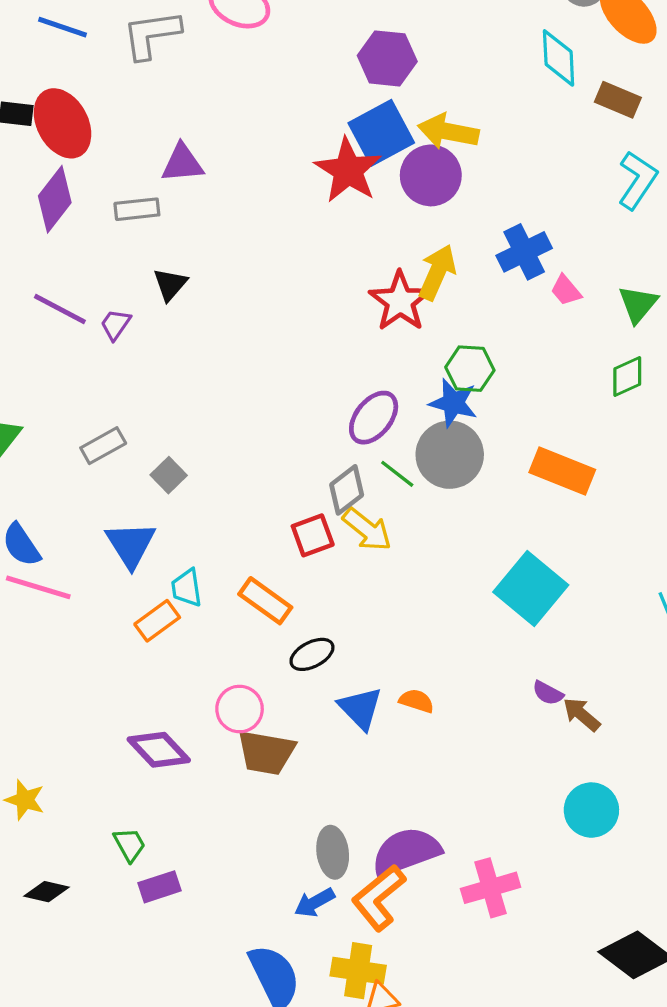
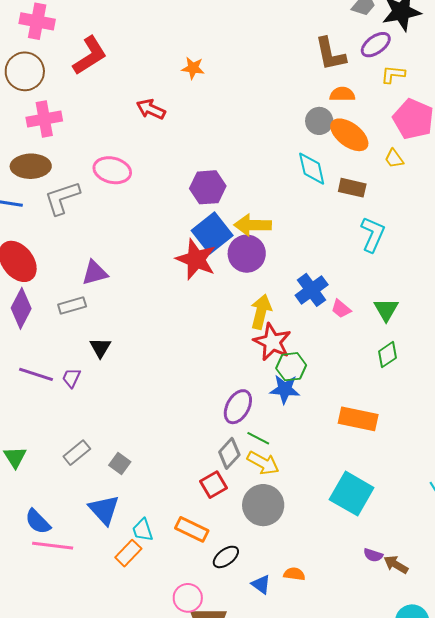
red star: (400, 301) -> (272, 342), moved
gray circle: (450, 455) -> (263, 505), moved
yellow arrow: (367, 529) -> (263, 463), moved
blue triangle: (360, 708) -> (261, 584), size x0.7

